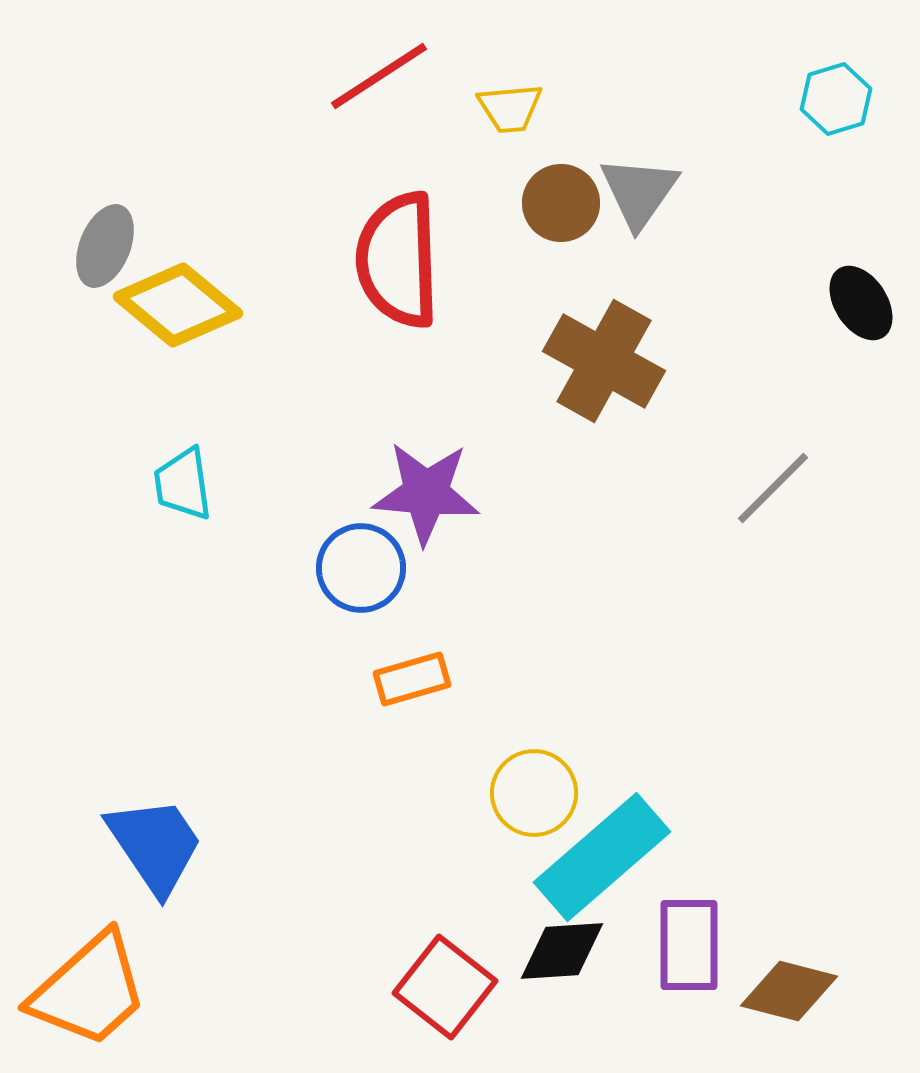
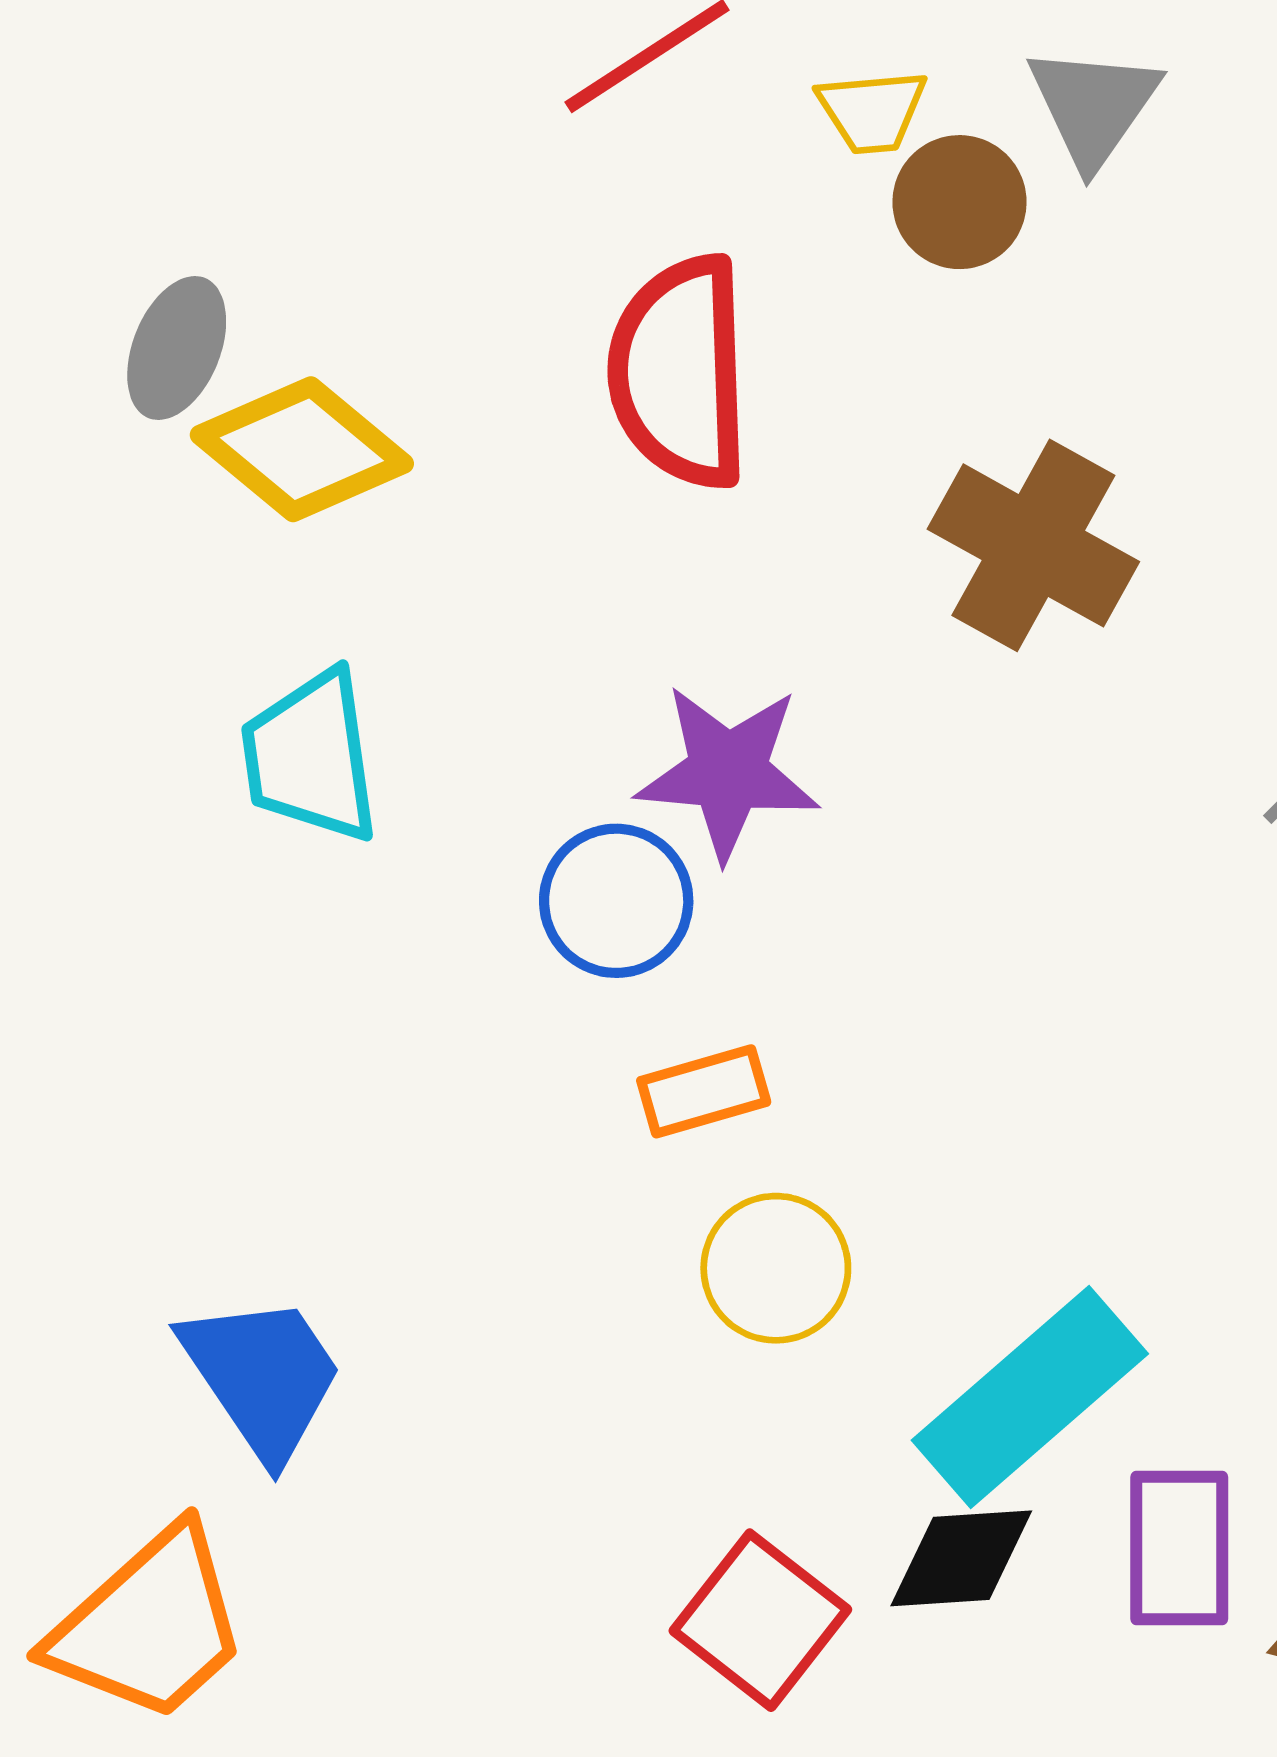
gray triangle: (639, 192) -> (1093, 106), moved
brown circle: (561, 203) -> (960, 202), moved
cyan trapezoid: (183, 484) -> (311, 757), size x1.4
yellow circle: (534, 793) -> (776, 1268), moved

